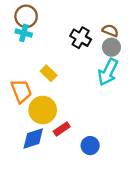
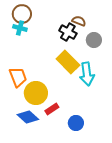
brown semicircle: (110, 31) -> (79, 21), moved
cyan arrow: (108, 72) -> (87, 74), moved, turned -35
yellow rectangle: (49, 73) -> (68, 62), moved, size x1.6
blue diamond: (33, 138) -> (28, 117), turned 60

